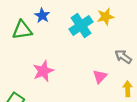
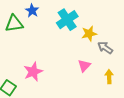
yellow star: (105, 17) -> (89, 34), moved
pink star: (43, 71) -> (33, 72), moved

